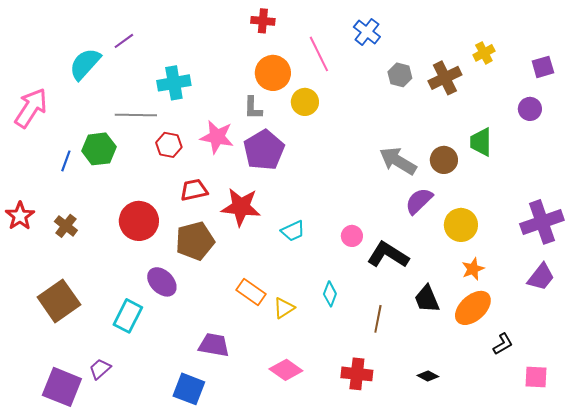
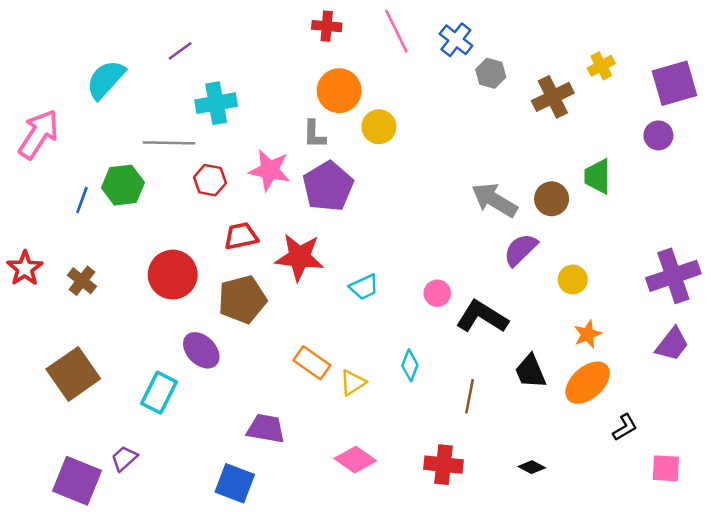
purple line: (124, 41) -> (180, 51), moved
pink line: (319, 54) -> (396, 31), moved
purple square: (543, 67) -> (675, 83), size x1.6
gray hexagon: (400, 75) -> (491, 73), moved
yellow circle: (461, 225) -> (573, 280), size x0.7

